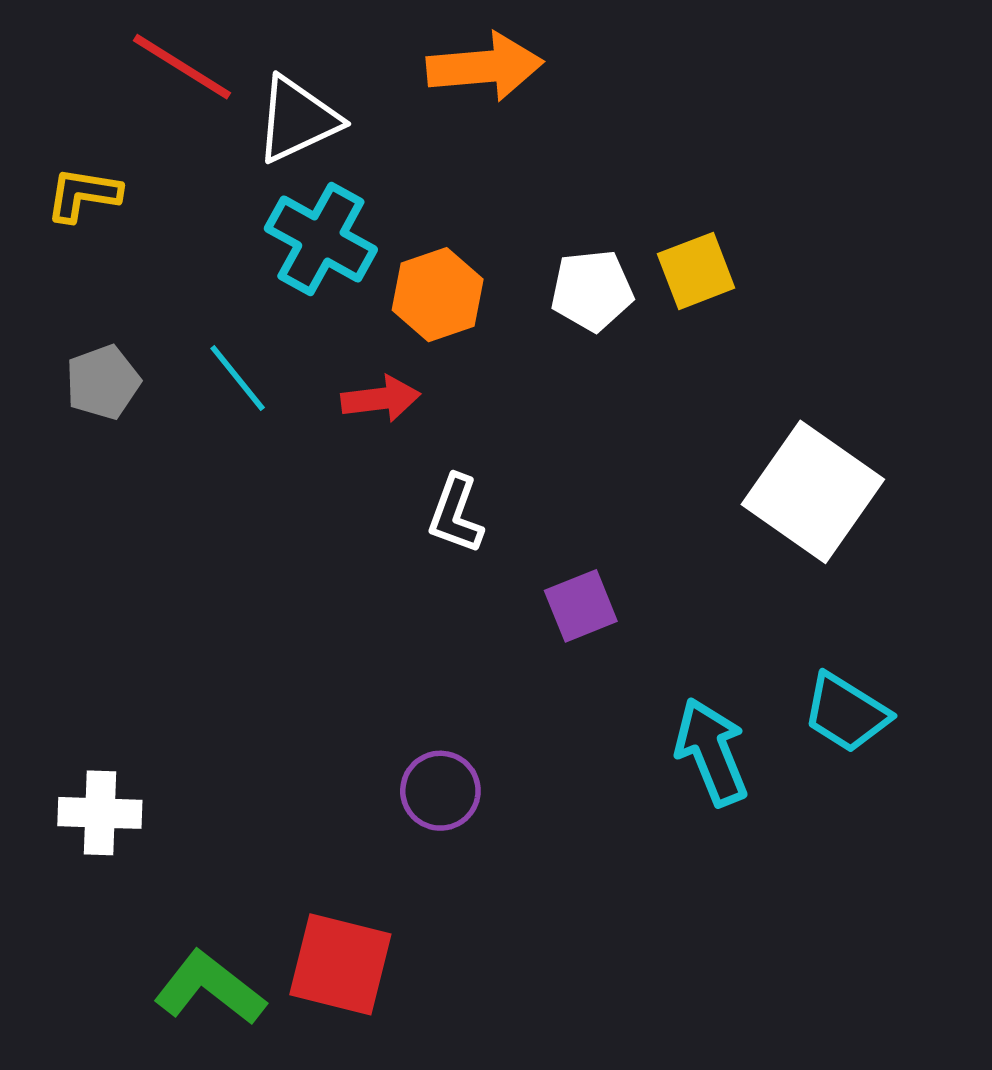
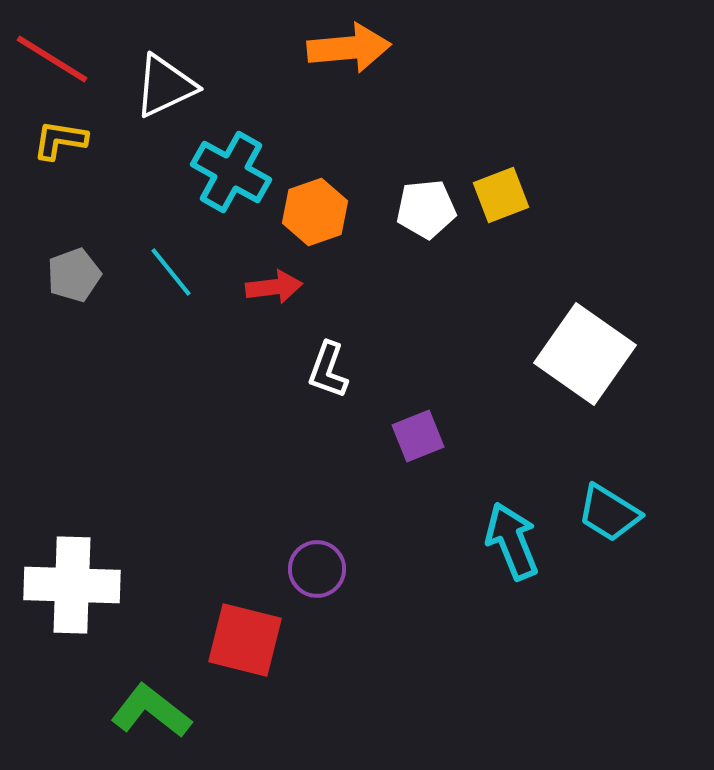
red line: (182, 67) -> (52, 59), moved
white triangle: (297, 120) -> (165, 86), moved
white cross: (100, 813) -> (72, 585), size x1.6
red square: (340, 964) -> (245, 640), moved

